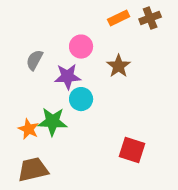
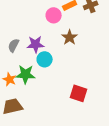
pink circle: (81, 47) -> (54, 15), moved
gray semicircle: (35, 60) -> (14, 45), moved

